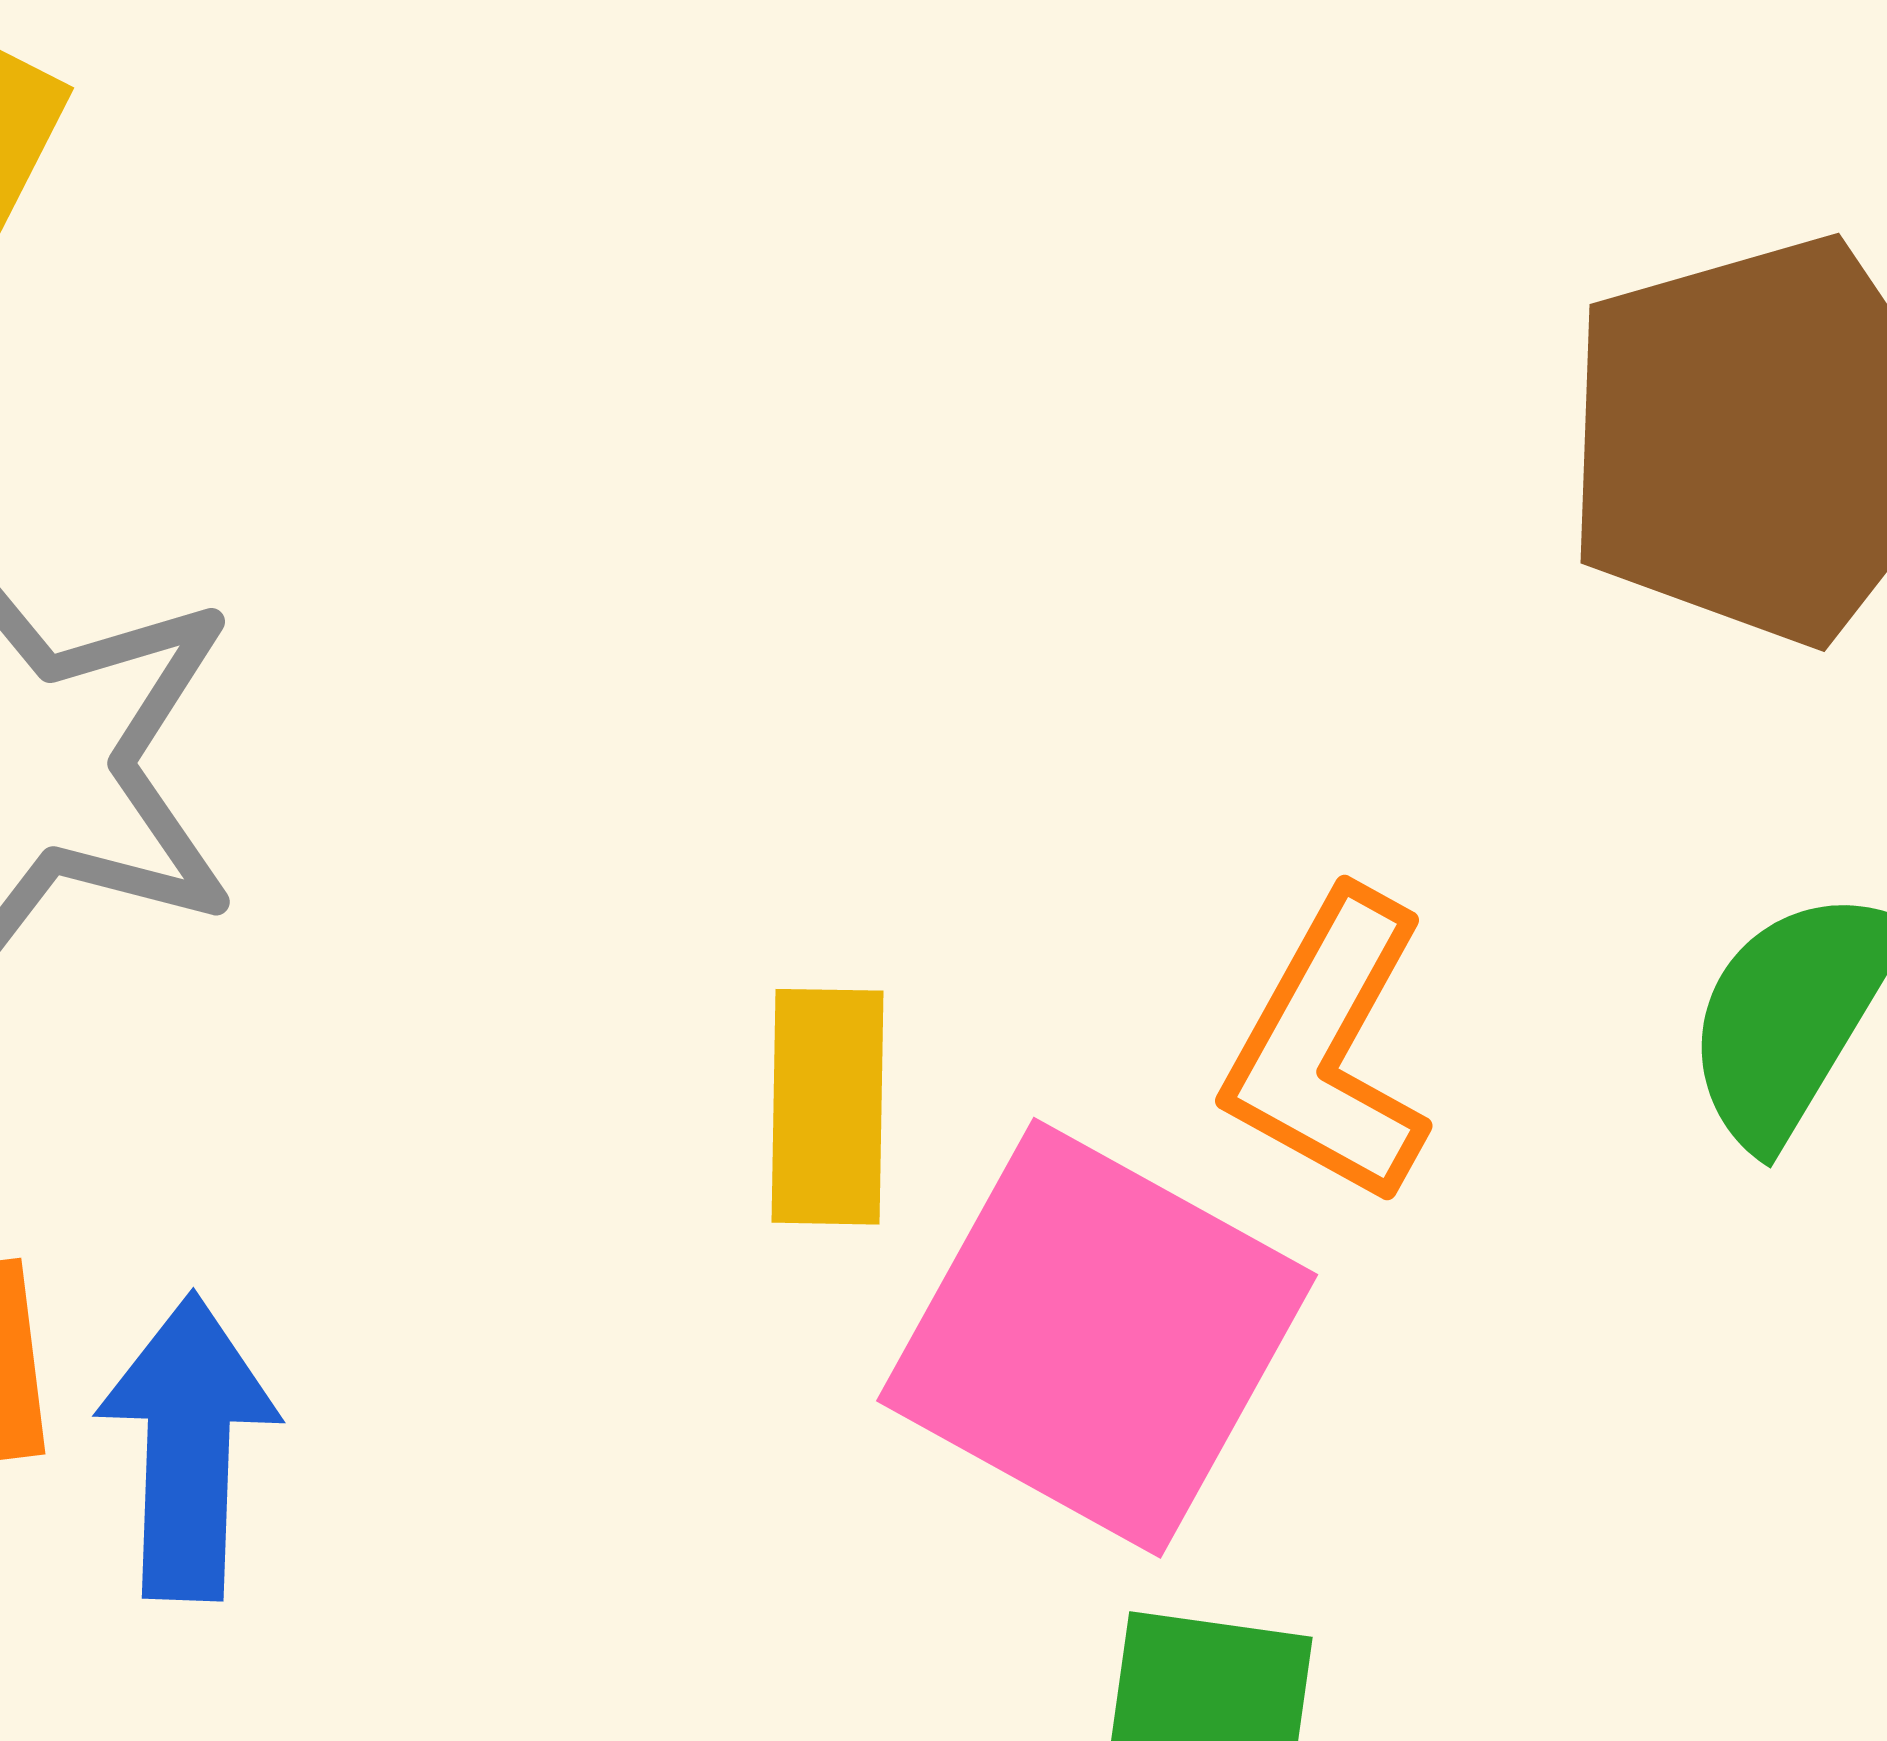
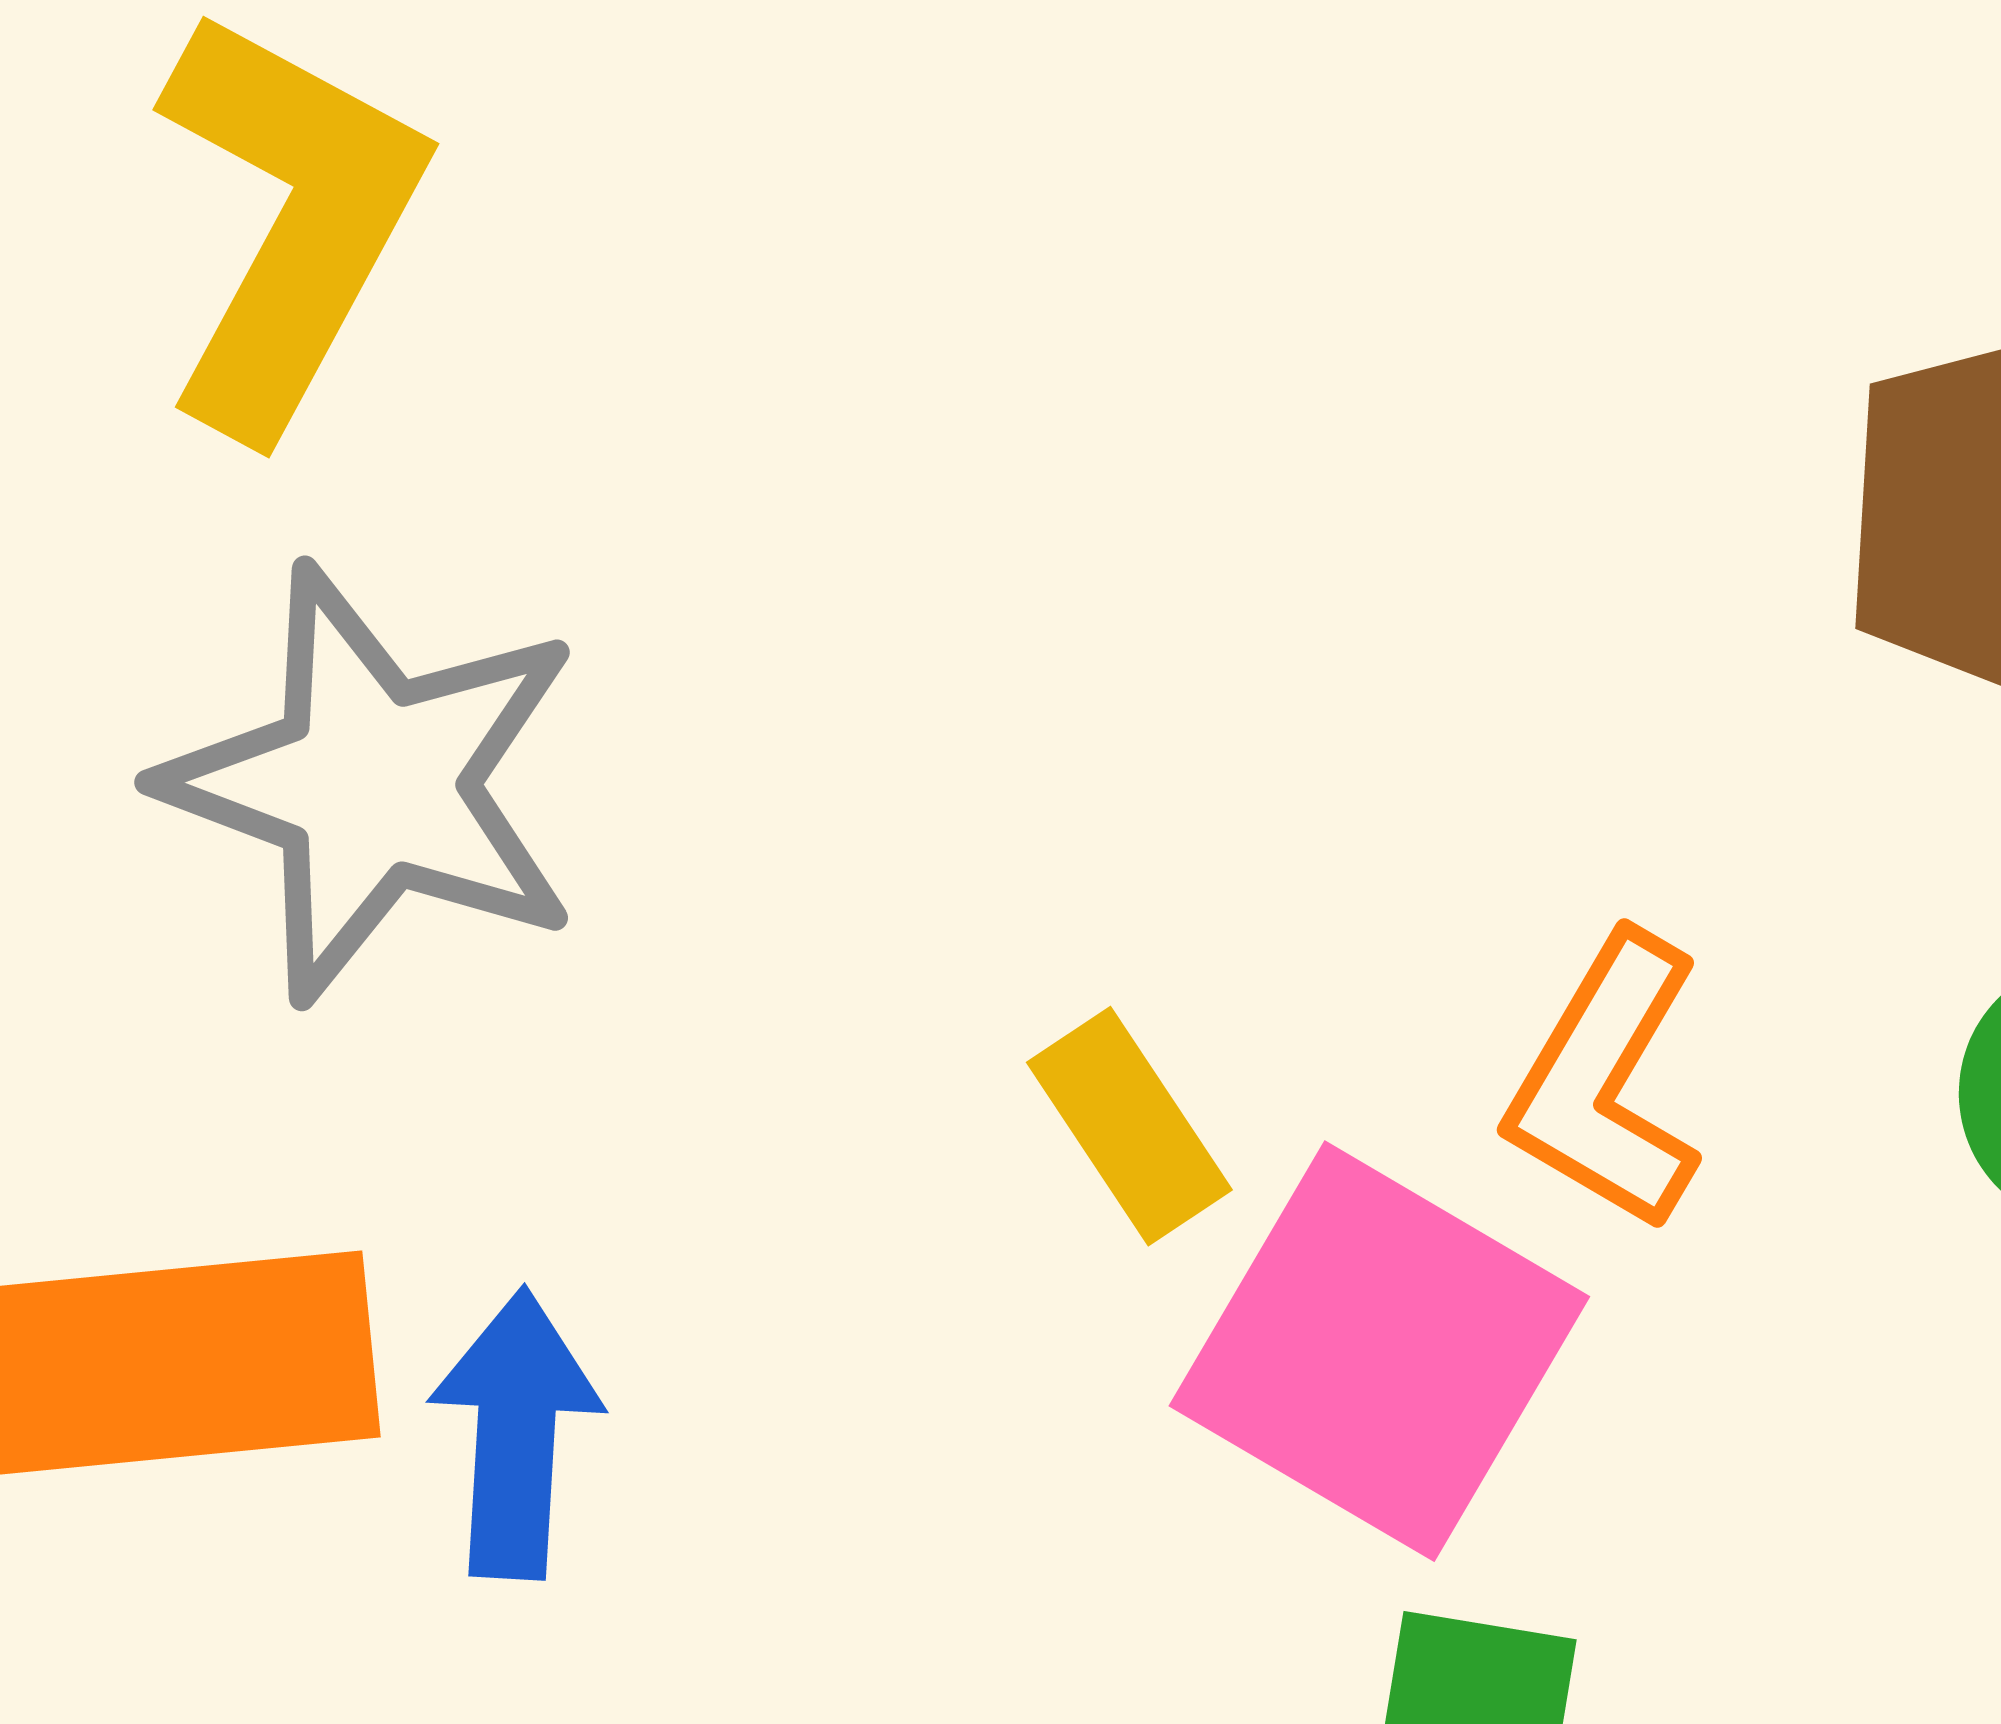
yellow rectangle: (827, 1107) -> (1129, 1126), turned -36

